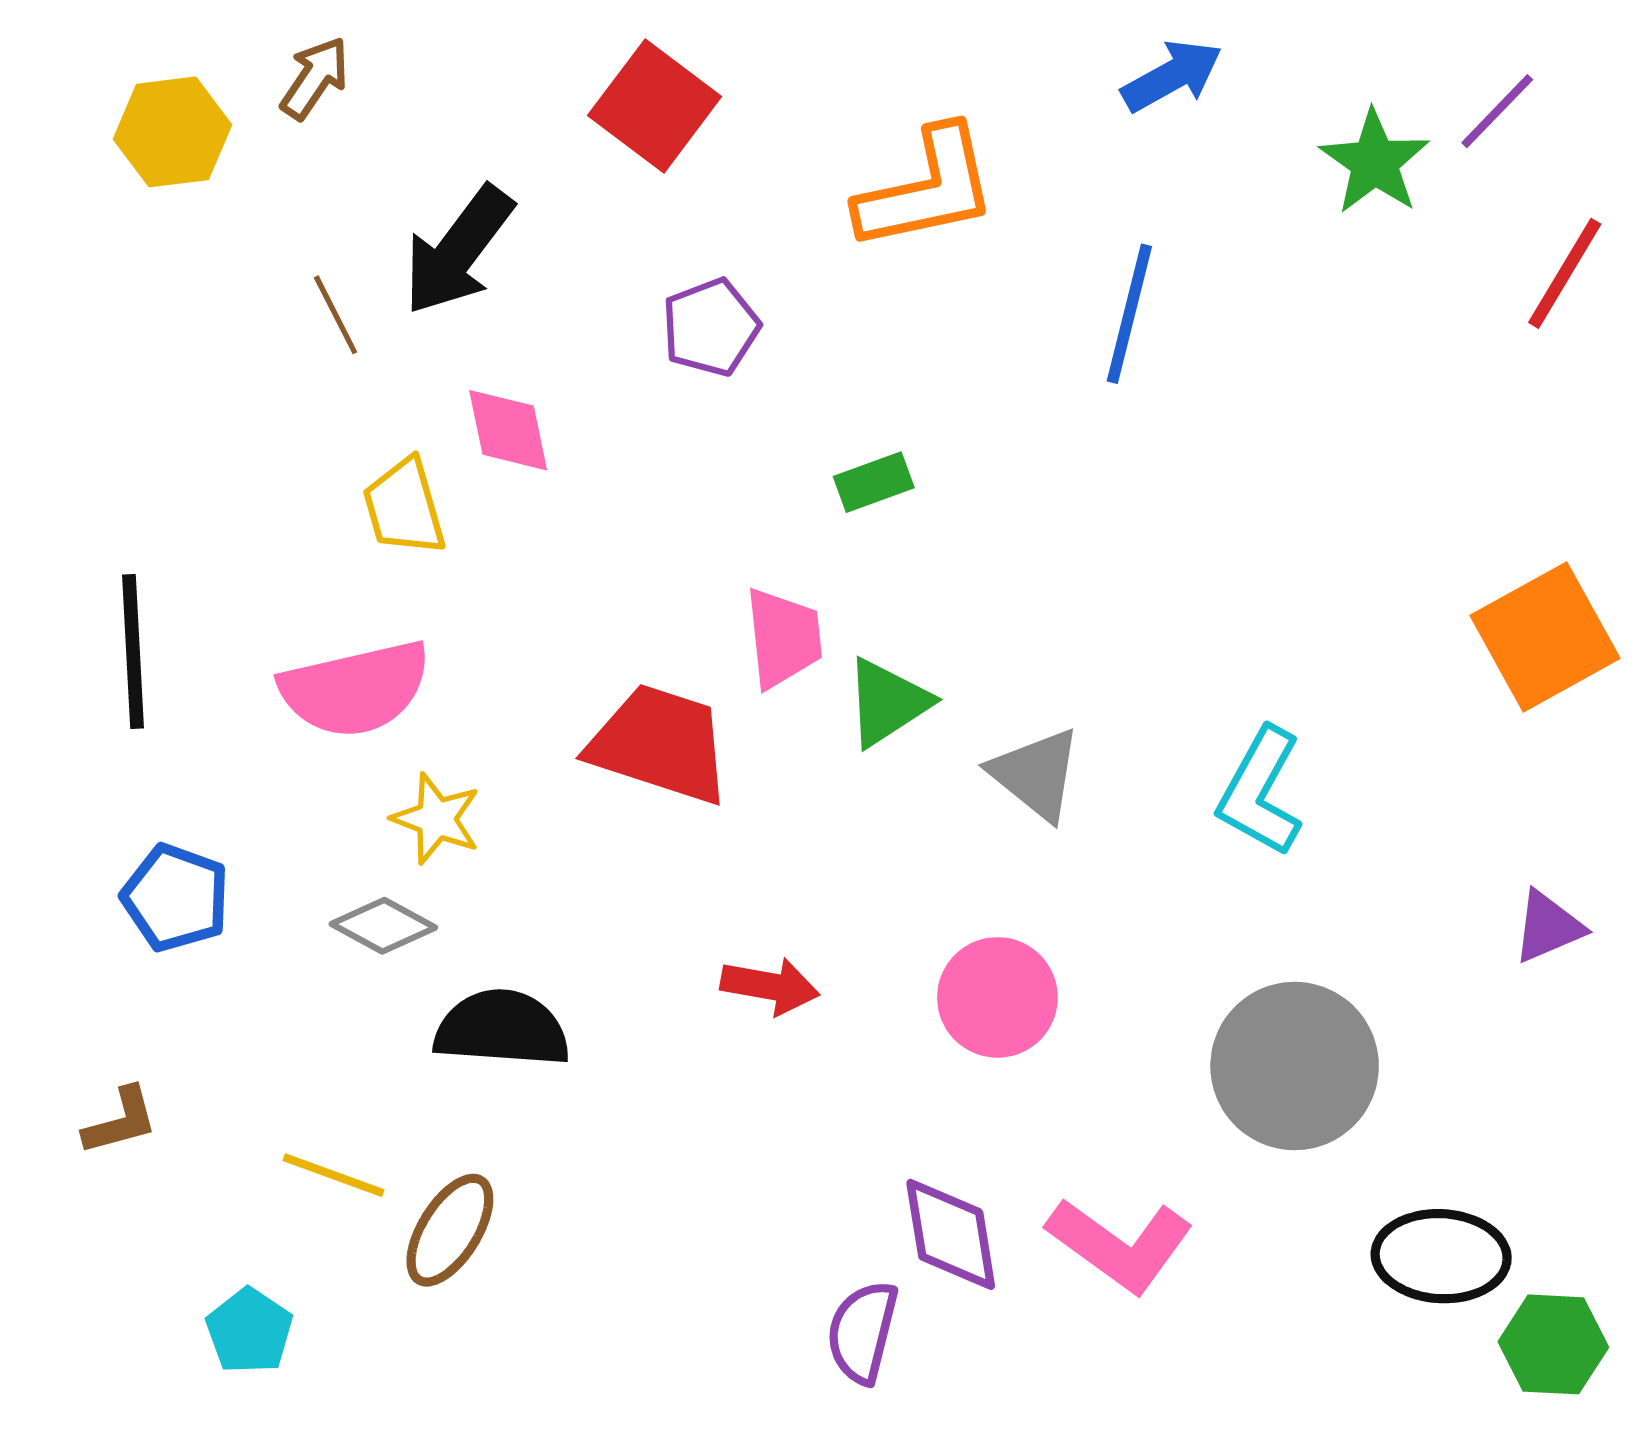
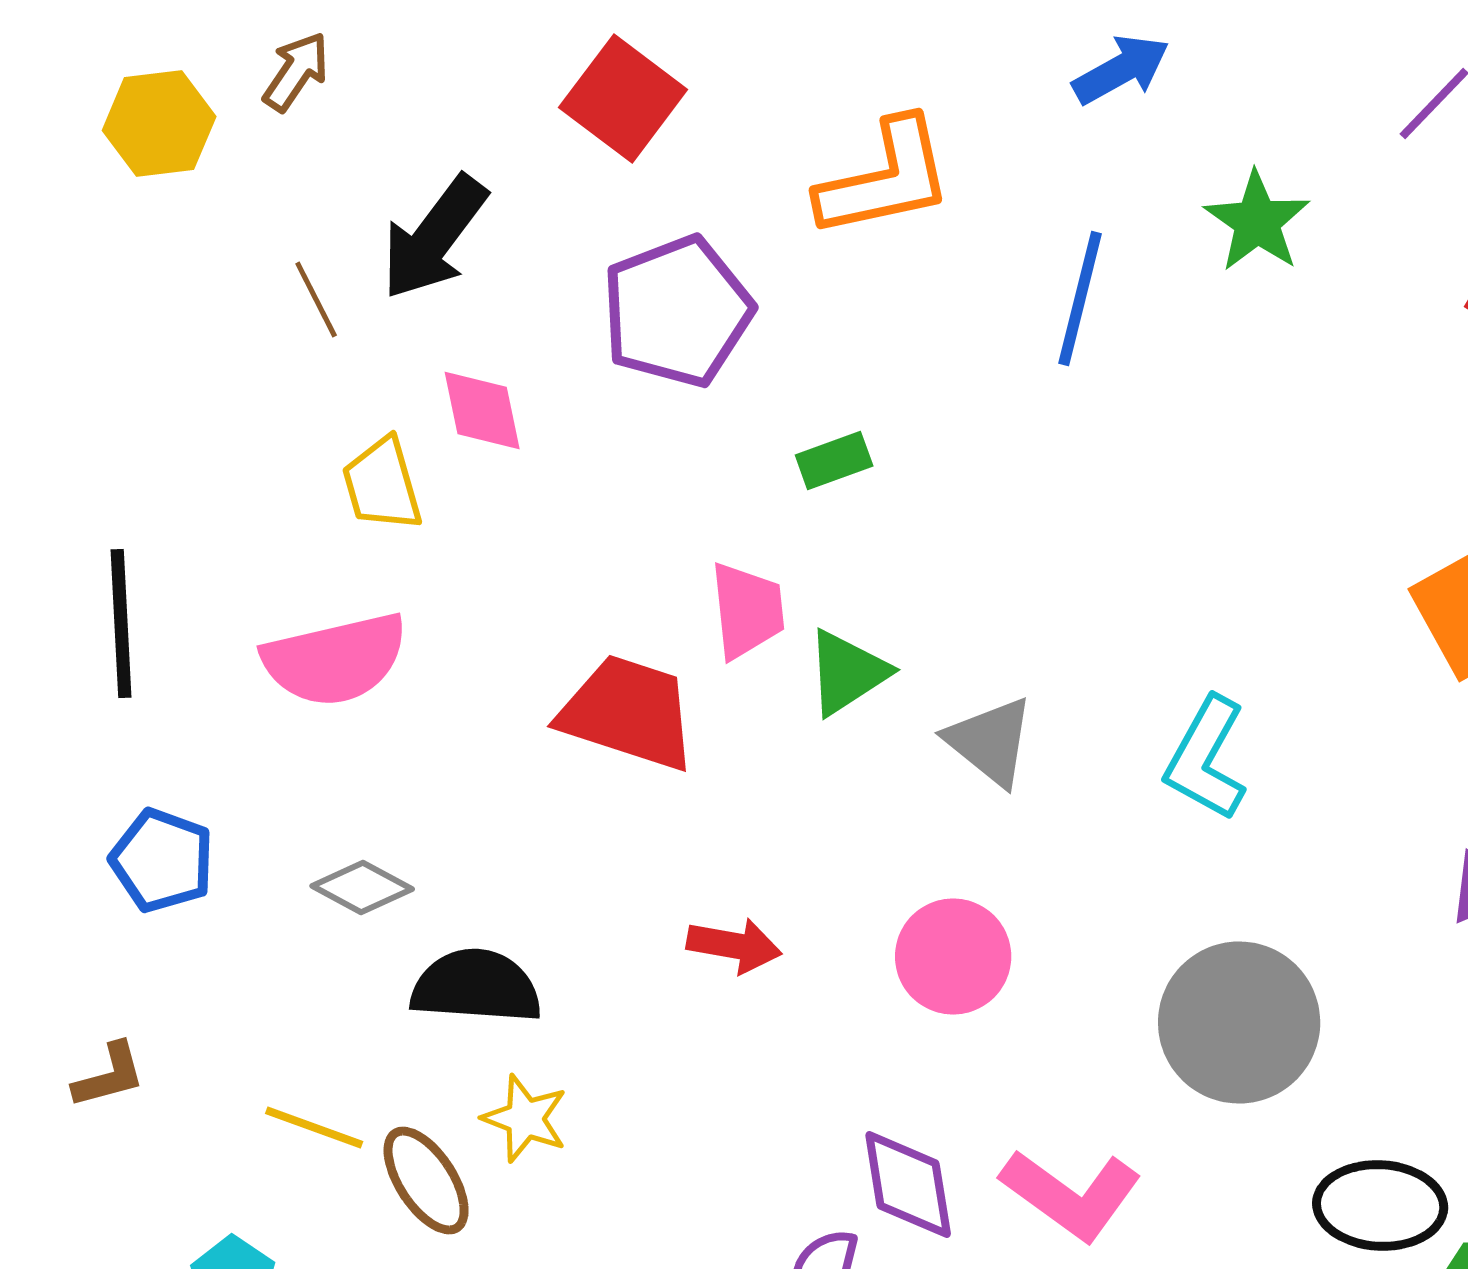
green star: (1375, 162) -> (1257, 222), moved
purple pentagon: (711, 327) -> (677, 312), size x1.6
yellow star: (436, 819) -> (525, 1118), moved
brown ellipse: (450, 1230) -> (426, 1180), turned -65

